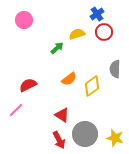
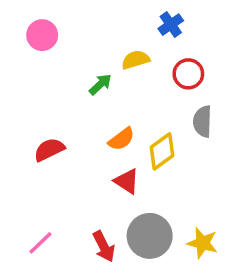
red circle: (104, 32) -> (188, 74), moved
pink line: (16, 110) -> (40, 243), moved
red triangle: (62, 115) -> (127, 181), moved

